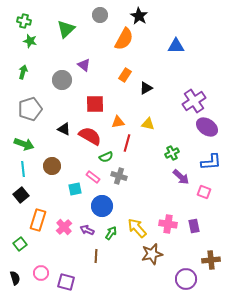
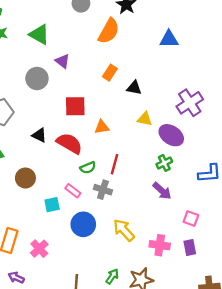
green triangle: (66, 29) -> (39, 35), moved, turned -48
black triangle: (146, 88) -> (134, 88), turned 40
yellow triangle: (148, 124) -> (145, 119), moved
purple ellipse: (207, 127) -> (171, 135), moved
red line: (127, 143) -> (115, 164), moved
purple arrow: (181, 177) -> (162, 191), moved
pink square: (204, 192) -> (191, 219), moved
yellow arrow: (137, 228) -> (124, 230), moved
purple arrow: (87, 230) -> (16, 278), moved
green arrow: (111, 233) -> (112, 276), moved

